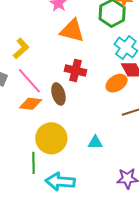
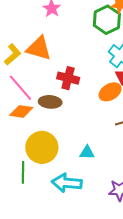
orange triangle: (72, 31) -> (39, 48), moved
brown ellipse: (58, 94) -> (50, 102), turned -70
cyan arrow: (60, 182) -> (67, 183), moved

